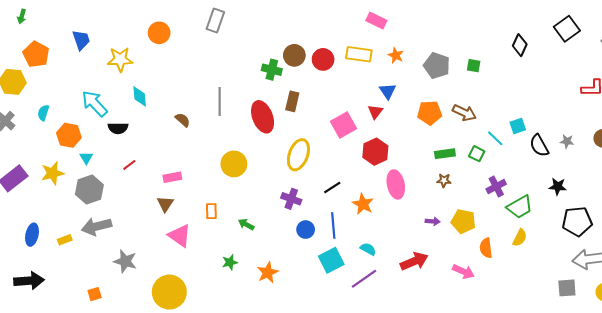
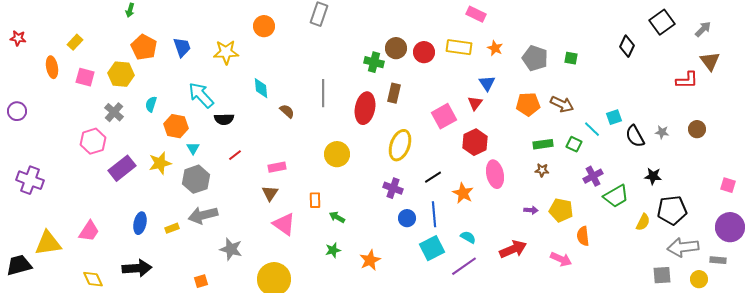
blue trapezoid: (81, 40) -> (182, 47), moved
black diamond: (520, 45) -> (627, 46), moved
cyan diamond: (140, 96) -> (261, 88), moved
red ellipse: (263, 117) -> (365, 108), turned 32
green arrow: (246, 224) -> (337, 217), moved
yellow semicircle: (520, 238) -> (643, 222), moved

